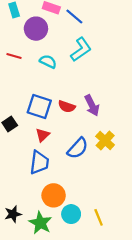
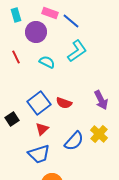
red line: (14, 56) -> (16, 57), turned 48
purple arrow: (92, 105) -> (101, 100), moved
blue square: (39, 107) -> (39, 103), turned 35
blue trapezoid: (39, 162) -> (39, 154), turned 65

